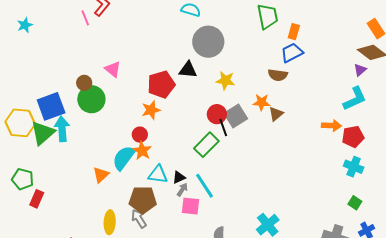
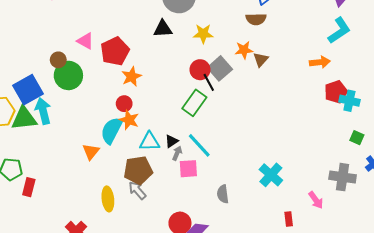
red pentagon: (161, 85) -> (115, 51), moved
green triangle: (43, 133) -> (24, 118), turned 44
red pentagon: (353, 137) -> (336, 92), moved

